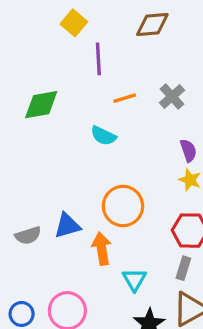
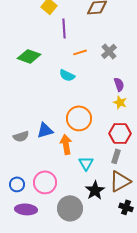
green diamond: (41, 105) -> (29, 56), turned 30

